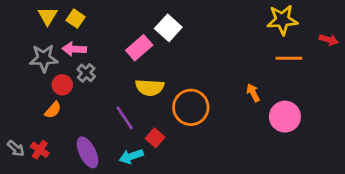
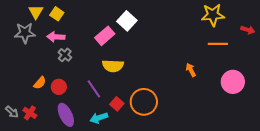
gray star: (44, 58) -> (25, 33), moved
red circle: (62, 85) -> (59, 87), moved
orange circle: (191, 107) -> (144, 102), moved
pink circle: (285, 117) -> (233, 82), moved

